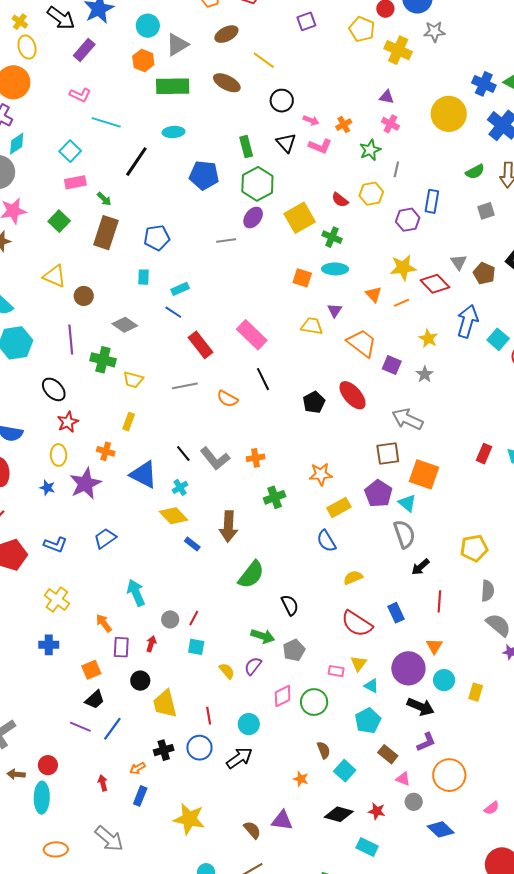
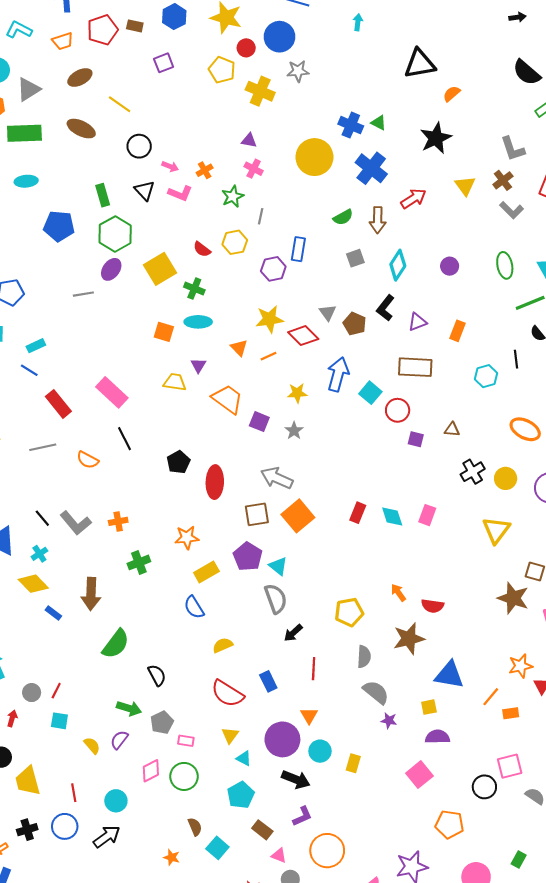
yellow star: (428, 338) -> (297, 393), turned -30
red ellipse: (353, 395) -> (215, 482), moved, turned 44
orange square: (424, 474) -> (298, 516), moved, turned 32
pink rectangle: (336, 671) -> (186, 741), moved

